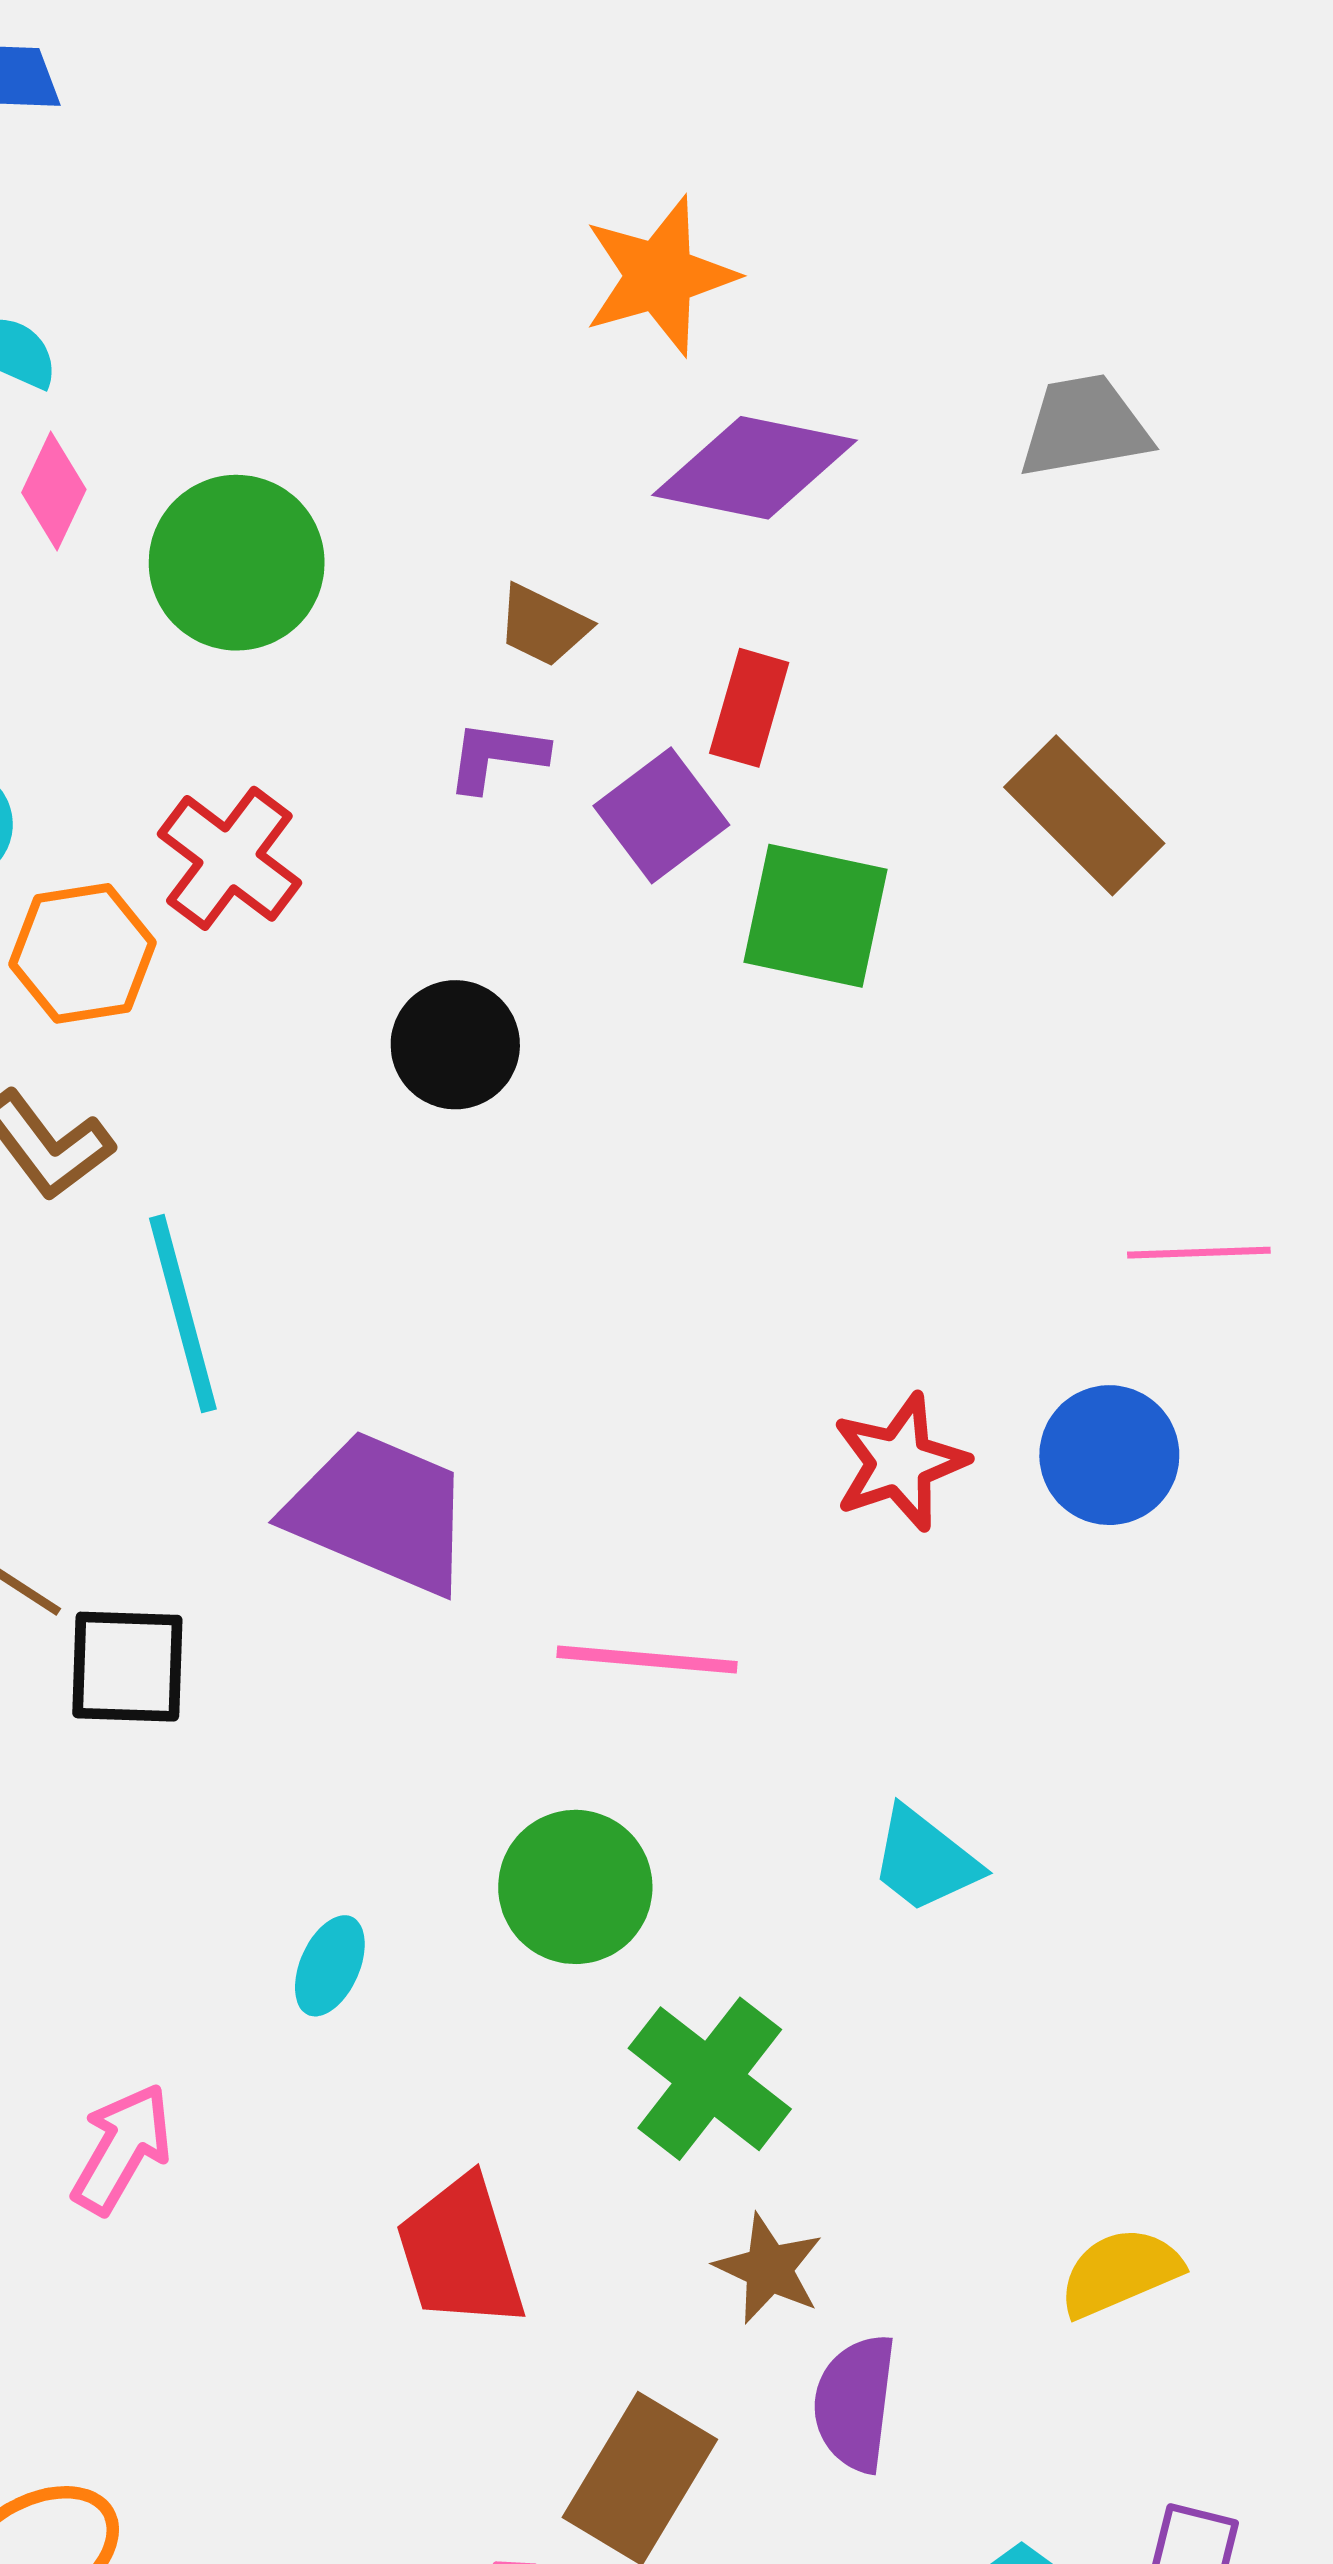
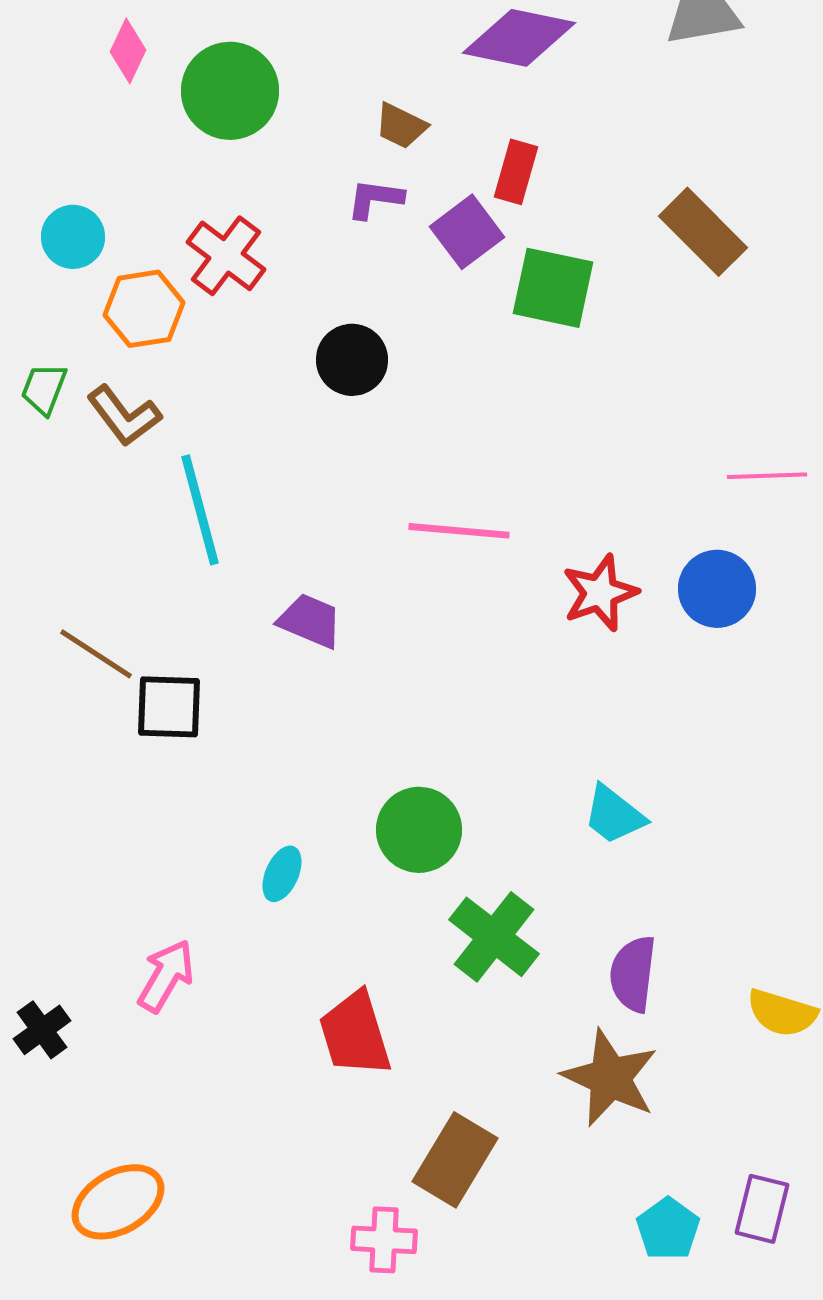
purple trapezoid: (380, 1512) -> (310, 621), size x0.6
pink line: (647, 1659) -> (459, 531), moved
brown star: (769, 2269) -> (610, 1078), moved, size x1.6
yellow semicircle: (1120, 2272) -> (782, 1013), moved, turned -140
purple semicircle: (855, 2403) -> (633, 974), moved

